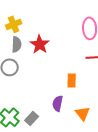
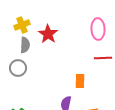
red star: (40, 44) -> (48, 34), moved

